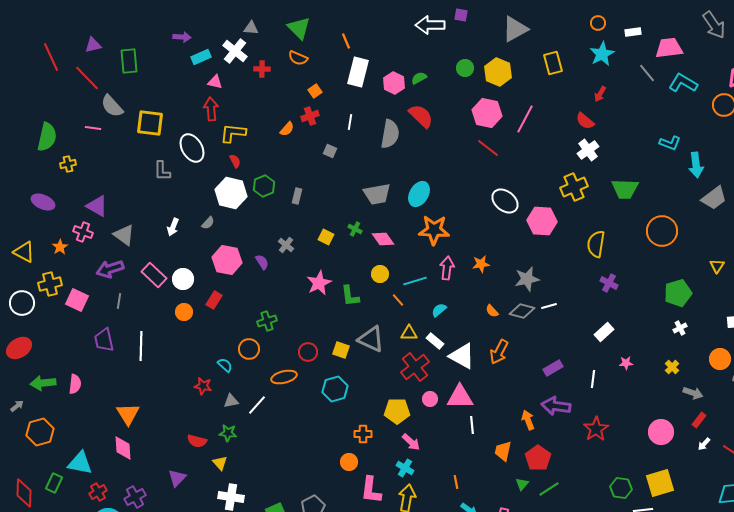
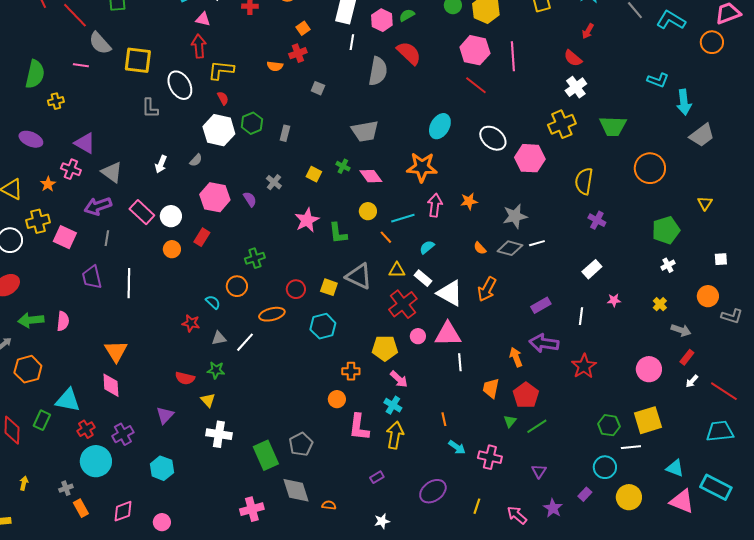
pink line: (525, 119) -> (513, 56), turned -32
white line: (350, 122) -> (352, 42), moved
orange semicircle: (287, 129) -> (275, 66), turned 56
cyan ellipse: (419, 194) -> (440, 126), moved

